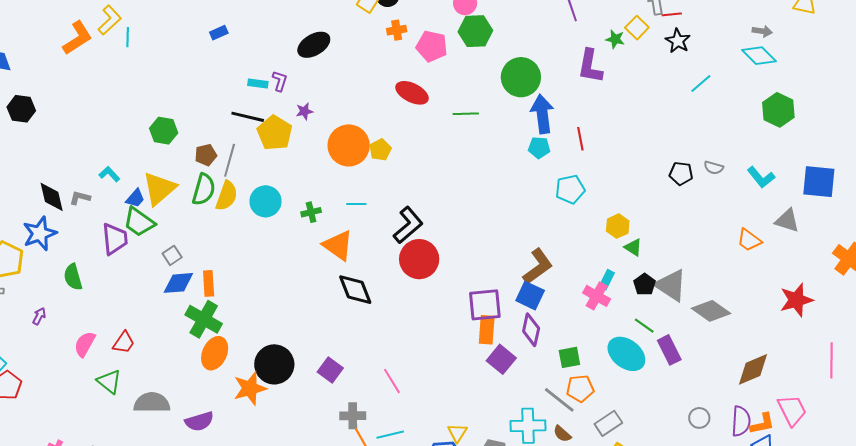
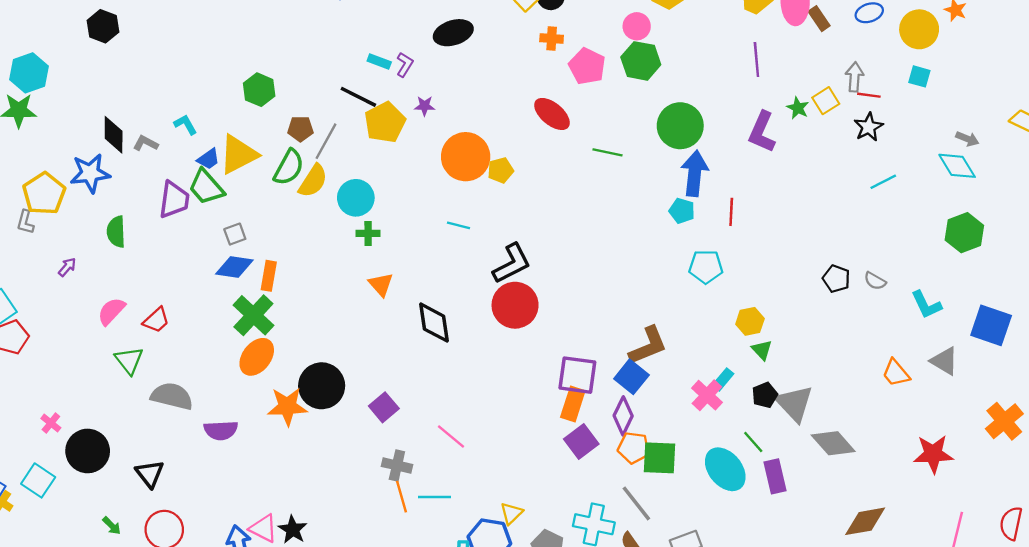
green cross: (311, 212) -> (368, 233), moved
orange triangle: (338, 245) -> (381, 284), moved, size x0.7
green square: (569, 357) -> (659, 458), size x1.4
pink line: (392, 381) -> (451, 437), turned -32
orange pentagon: (580, 388) -> (634, 448), moved

